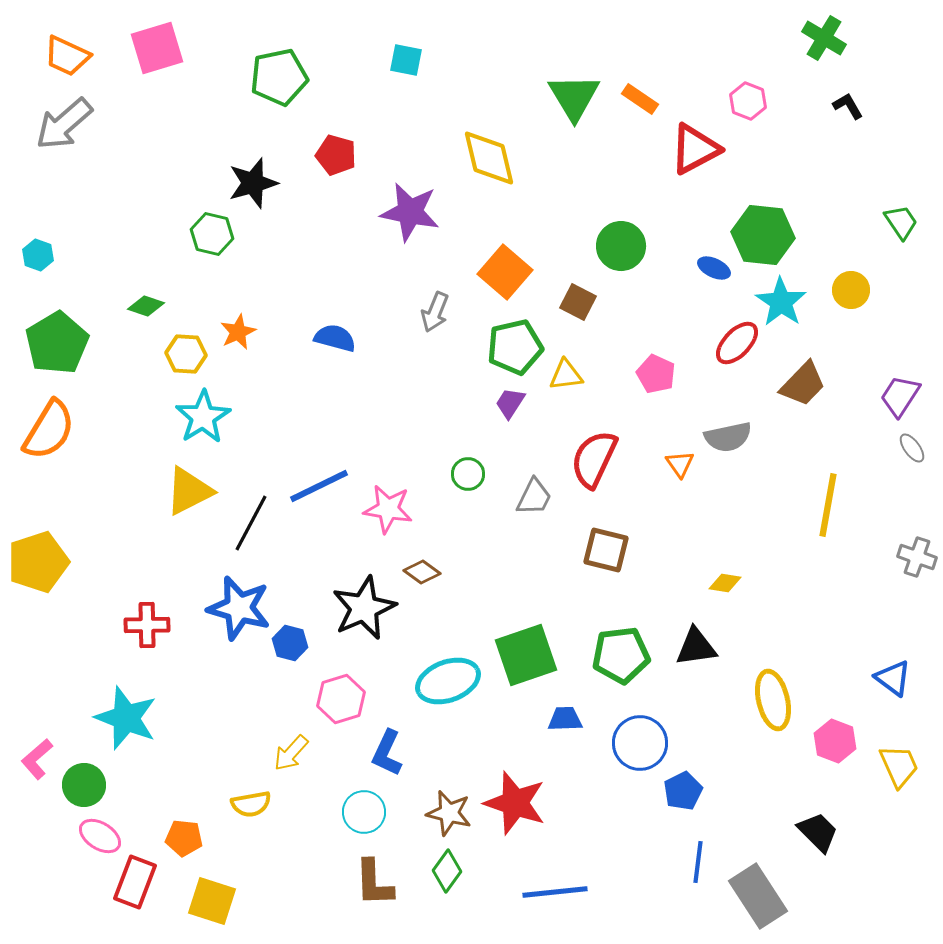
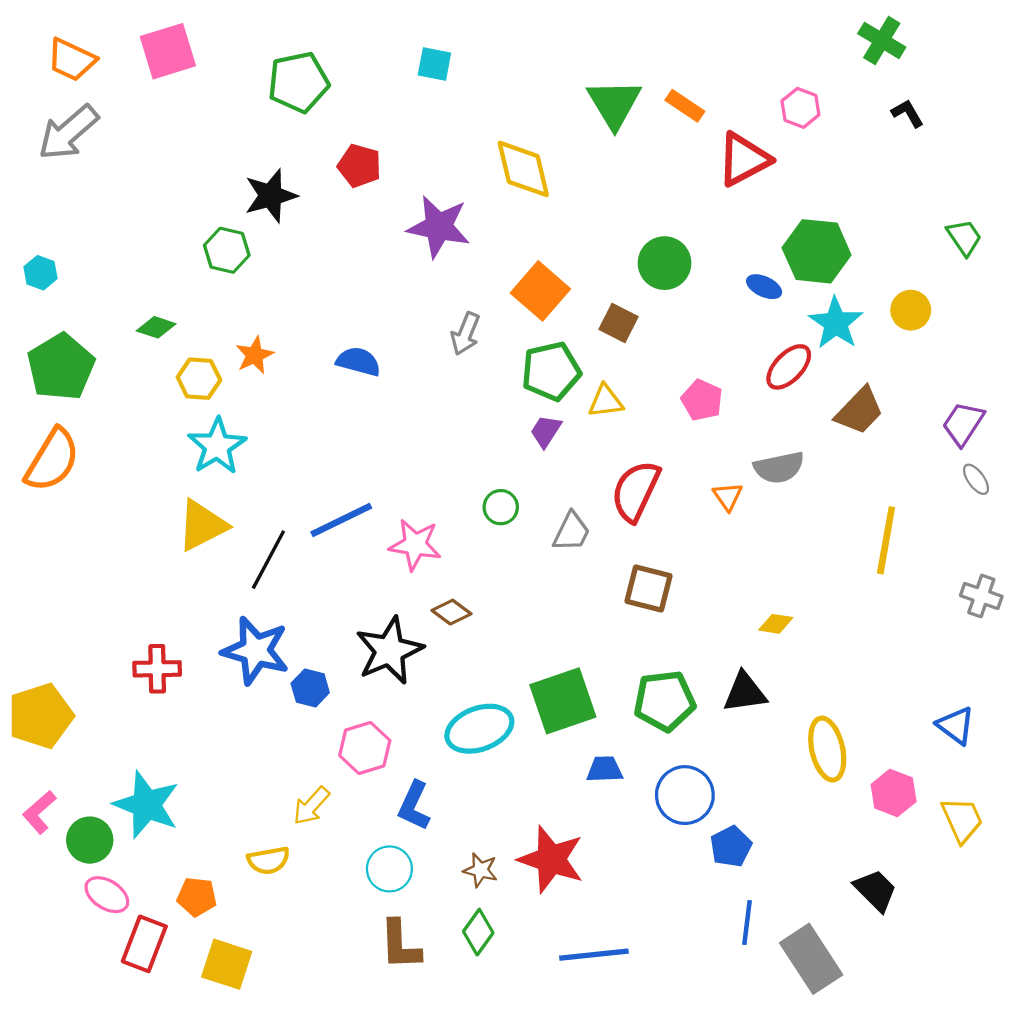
yellow pentagon: (38, 562) -> (40, 716), moved
cyan star: (126, 718) -> (146, 805), moved
brown star: (449, 813) -> (480, 870), size x0.7

